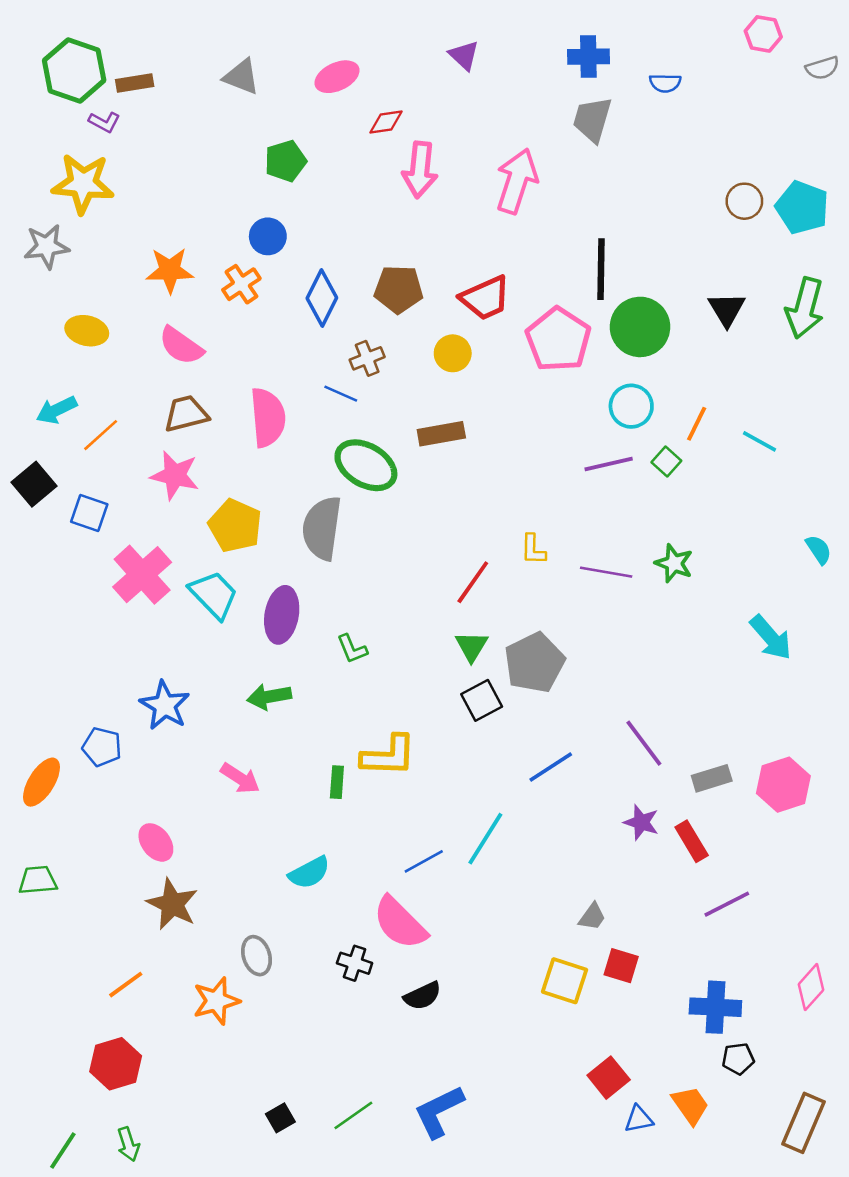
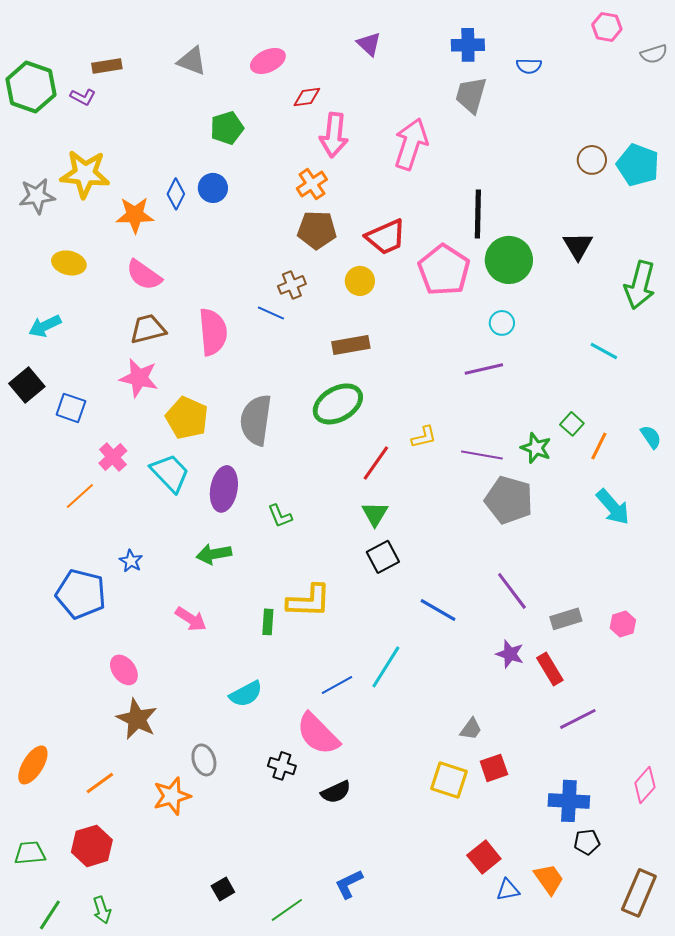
green hexagon: (74, 70) -> (31, 87), moved
yellow star: (83, 184) -> (85, 174), moved
orange cross: (241, 284) -> (312, 184), moved
blue diamond: (322, 298) -> (176, 194), moved, size x0.7
green arrow: (805, 308) -> (640, 285), moved
cyan circle: (631, 406) -> (502, 323), size x0.7
orange line: (697, 424) -> (599, 446), moved
orange line: (101, 435) -> (80, 496), moved
green square: (666, 461) -> (572, 424), moved
green ellipse: (366, 465) -> (338, 404), moved, turned -60
yellow L-shape: (533, 549) -> (424, 437), turned -104
pink cross: (142, 575) -> (113, 457), size x0.6
gray pentagon: (534, 663) -> (509, 500), moved, turned -30
blue star: (165, 705) -> (131, 561), size x0.6
blue pentagon: (102, 747) -> (81, 594), size x1.6
blue line: (551, 767) -> (438, 610), turned 63
orange ellipse: (41, 782) -> (33, 765), moved
pink hexagon: (783, 785) -> (623, 624), size x0.6
green trapezoid: (38, 880) -> (30, 853), moved
red square: (621, 966) -> (494, 768), turned -36
blue L-shape: (439, 1112) -> (349, 884), size x0.7
green line: (353, 1115) -> (287, 910), moved

